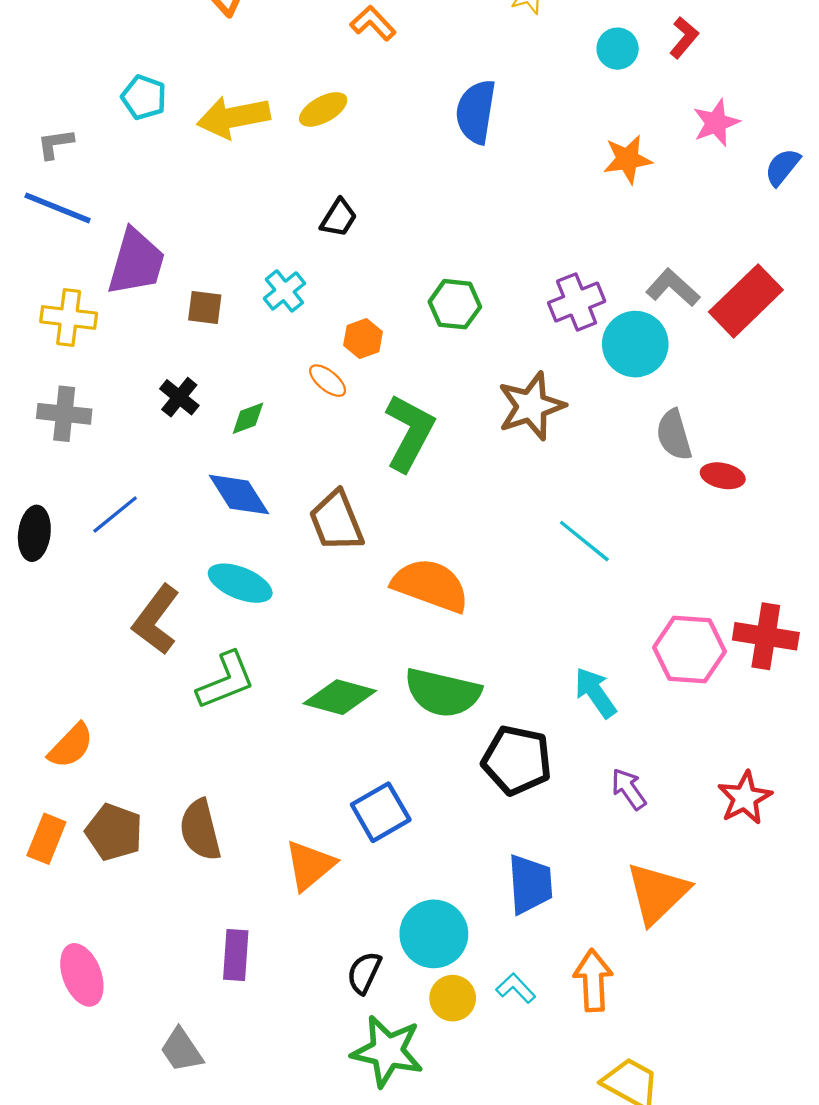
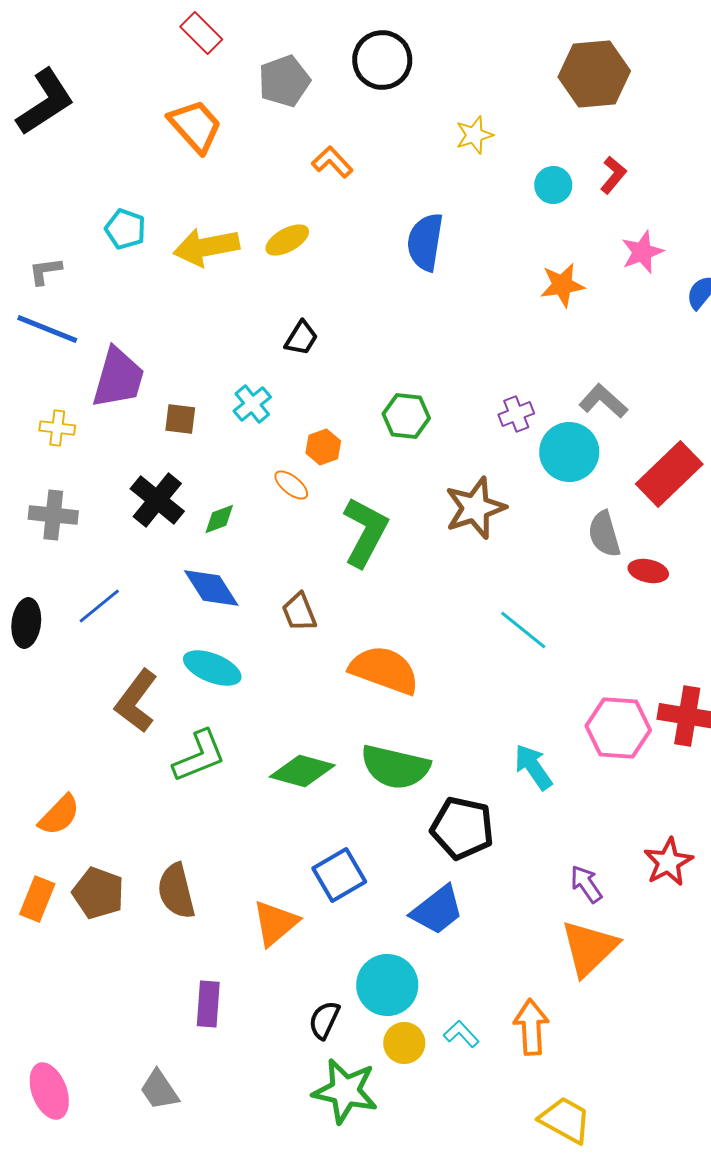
red rectangle: (746, 301) -> (669, 474), moved
purple cross: (577, 302) -> (516, 414), size x0.7
yellow cross: (69, 318) -> (57, 428), size x0.7
black cross: (179, 397) -> (157, 500), size x1.5
brown trapezoid: (336, 521) -> (299, 612), size x0.7
purple arrow: (629, 789) -> (586, 884), moved
blue trapezoid: (530, 884) -> (437, 910), moved, turned 56
pink ellipse: (82, 975) -> (49, 1091), moved

